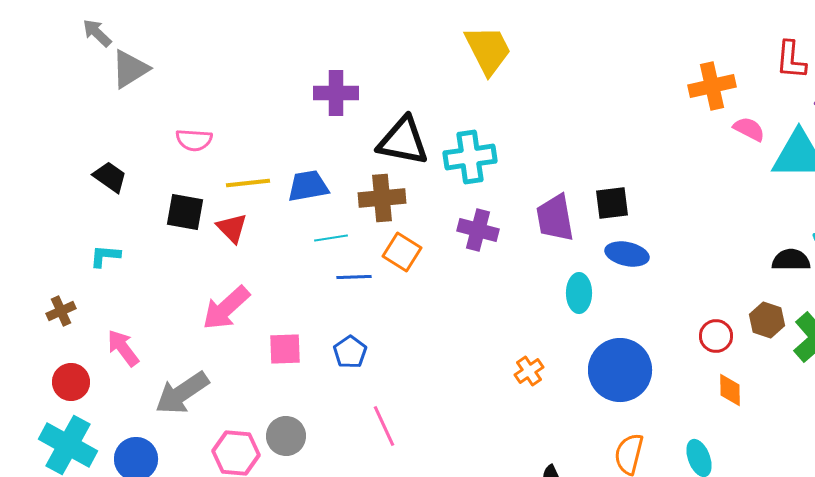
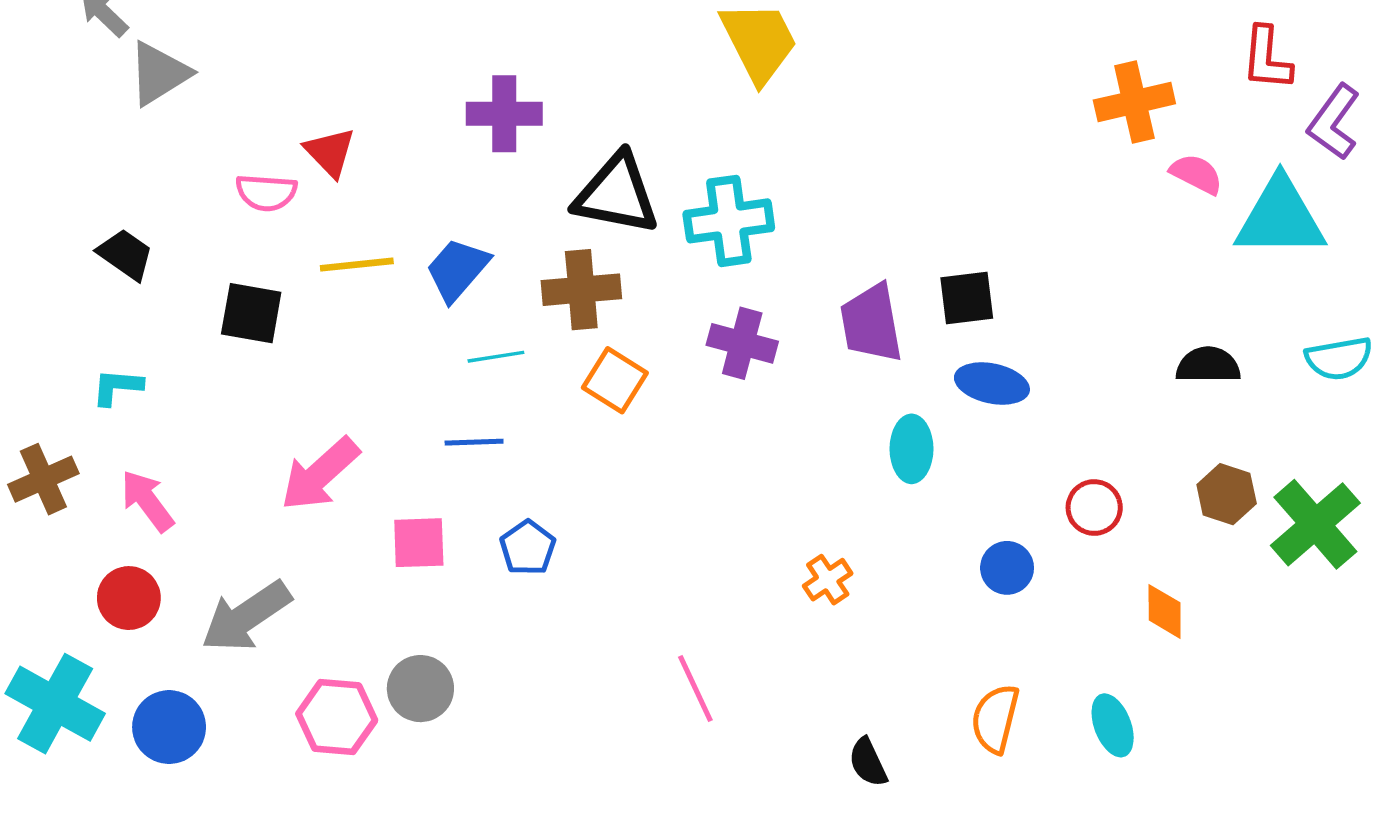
blue trapezoid: (308, 186) -> (457, 270), turned -39
red triangle: (232, 228) -> (330, 152), moved
black semicircle: (791, 260) -> (1208, 365), moved
blue line: (354, 277) -> (474, 442), moved
brown cross: (61, 311) -> (43, 479), size x1.4
red circle: (716, 336) -> (1094, 508), moved
pink arrow: (123, 348) -> (147, 501), moved
blue circle: (620, 370) -> (1007, 568), moved, size x0.5
red circle: (71, 382) -> (129, 598), moved
pink line: (384, 426) -> (695, 689), moved

